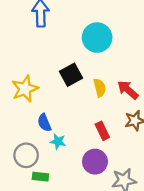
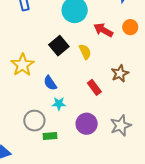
red arrow: (128, 90) -> (103, 30), moved
blue semicircle: (44, 123) -> (50, 83), moved
purple circle: (95, 162) -> (87, 124), moved

